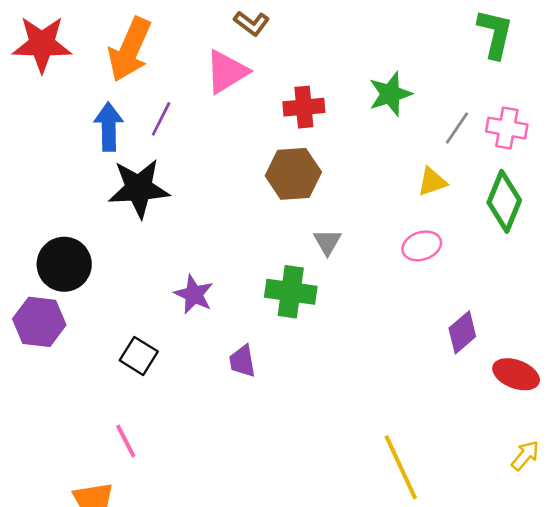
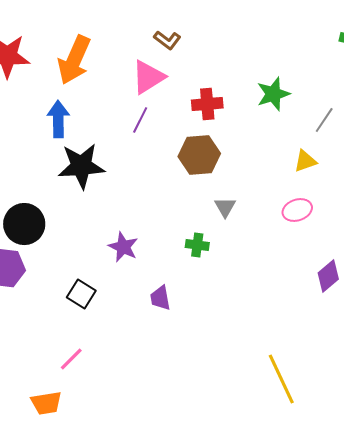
purple line: (161, 119) -> (140, 120), moved
green cross: (291, 292) -> (197, 245), size x0.6
pink line: (126, 441) -> (71, 359), turned 72

